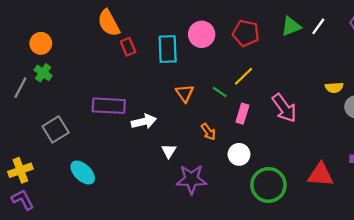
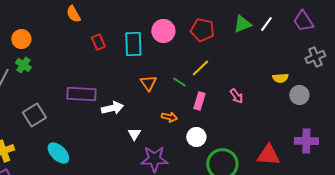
orange semicircle: (109, 23) -> (73, 14), moved, size x0.7
pink arrow: (284, 108) -> (236, 96), size x0.6
orange arrow: (208, 132) -> (169, 117), turned -42

